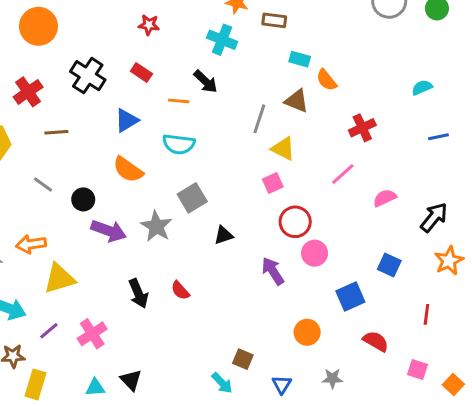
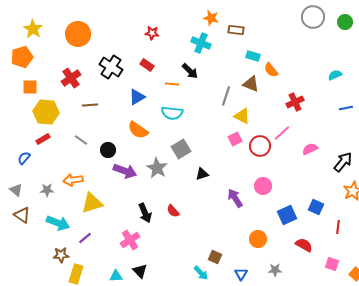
red circle: (295, 222) -> (260, 146), moved
blue square: (389, 265) -> (316, 207), moved
pink cross: (92, 334) -> (130, 240), moved

